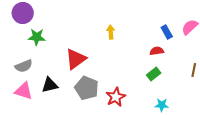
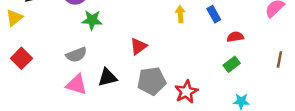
blue rectangle: (167, 32) -> (214, 14), moved
red triangle: (76, 59) -> (139, 46), size x0.7
gray pentagon: (87, 88) -> (152, 81), turned -30

